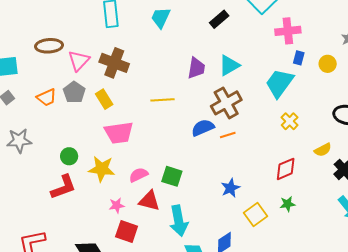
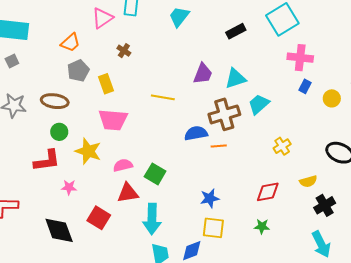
brown ellipse: (49, 46) -> (55, 101), moved
pink triangle: (79, 61) -> (102, 18), moved
brown cross: (114, 63) -> (124, 51), size x0.5
cyan trapezoid: (279, 83) -> (259, 104), moved, size x0.7
orange trapezoid: (47, 97) -> (70, 43), moved, turned -30
red triangle: (149, 201) -> (128, 193), turned -35
pink star: (117, 205) -> (69, 187), moved
yellow square: (255, 214) -> (213, 228), moved, turned 30

